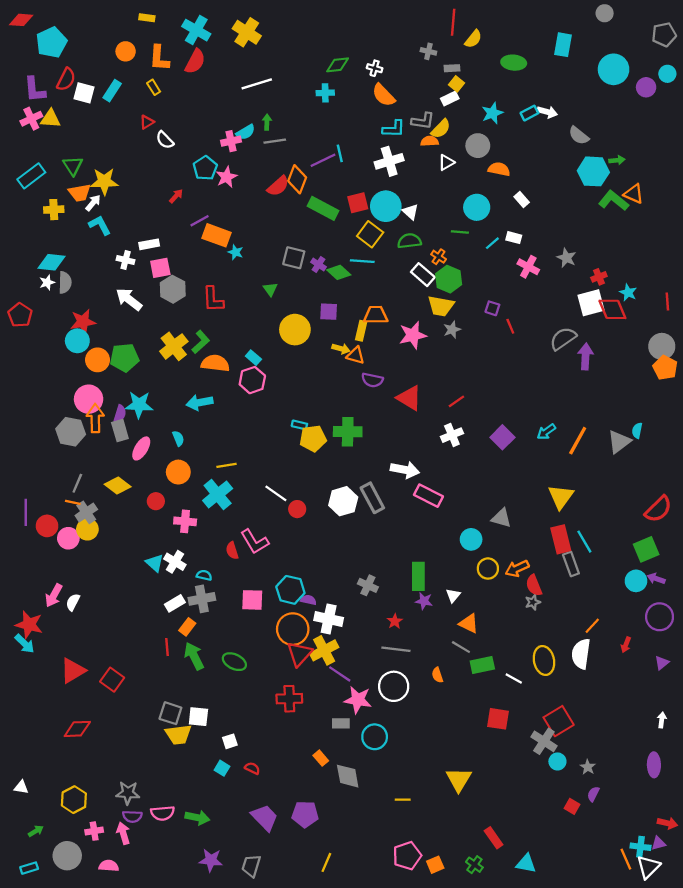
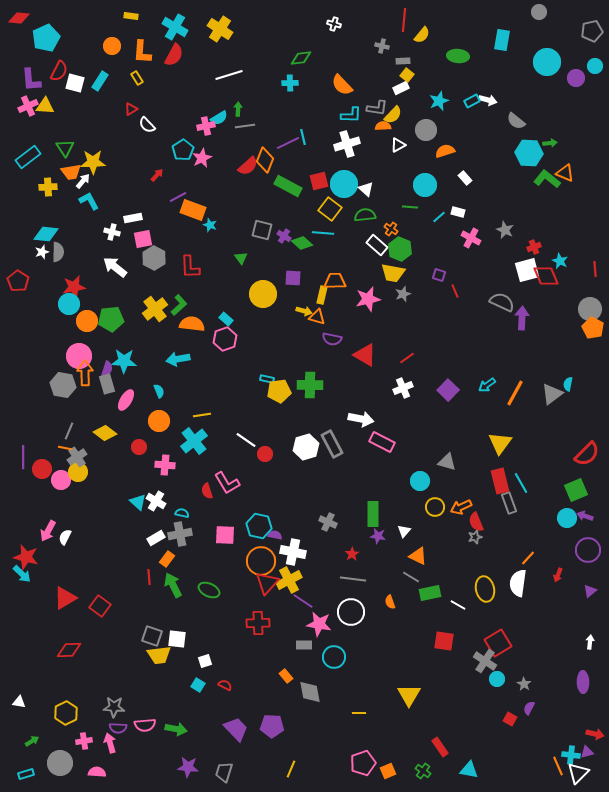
white cross: (375, 68) -> (334, 24), moved
orange semicircle: (499, 169) -> (445, 151), turned -30
gray semicircle: (563, 339) -> (502, 302), turned 60

